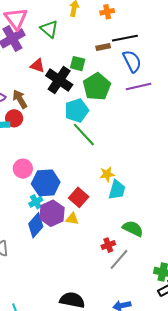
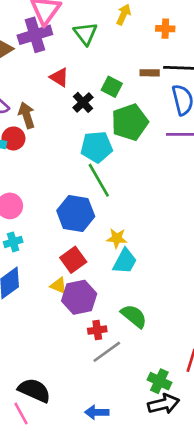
black cross: (59, 80) -> (83, 102), size x0.6
blue hexagon: (46, 183) -> (76, 213), moved
cyan cross: (36, 202) -> (13, 242), moved
purple hexagon: (52, 213) -> (79, 297), moved

